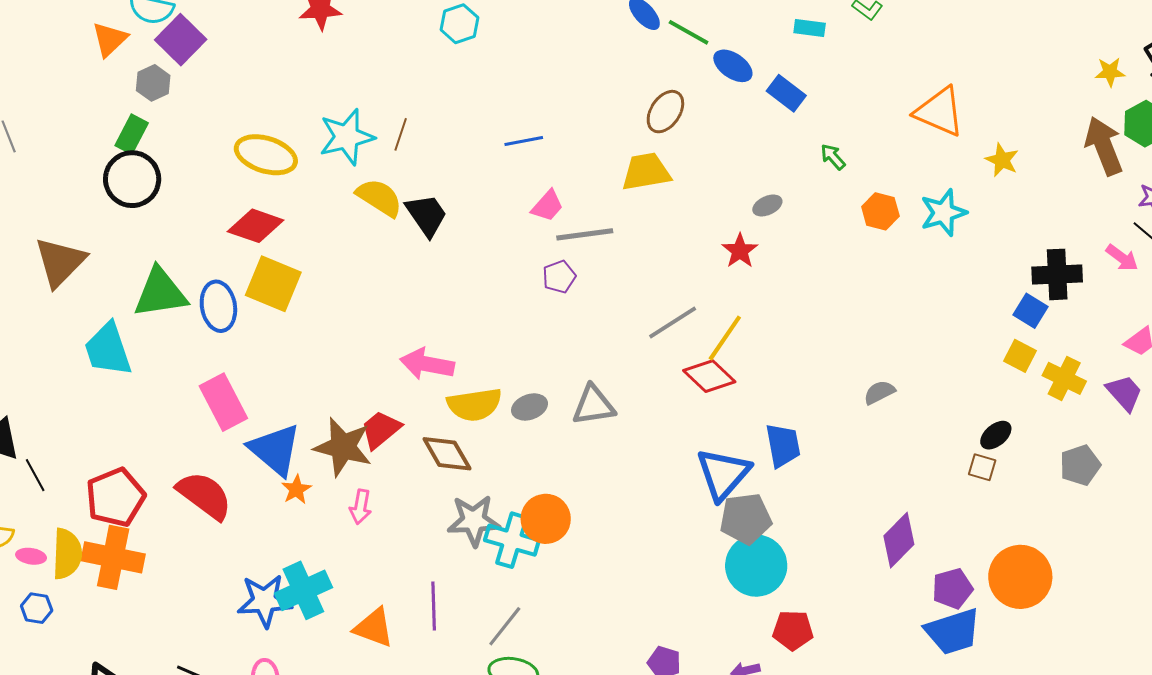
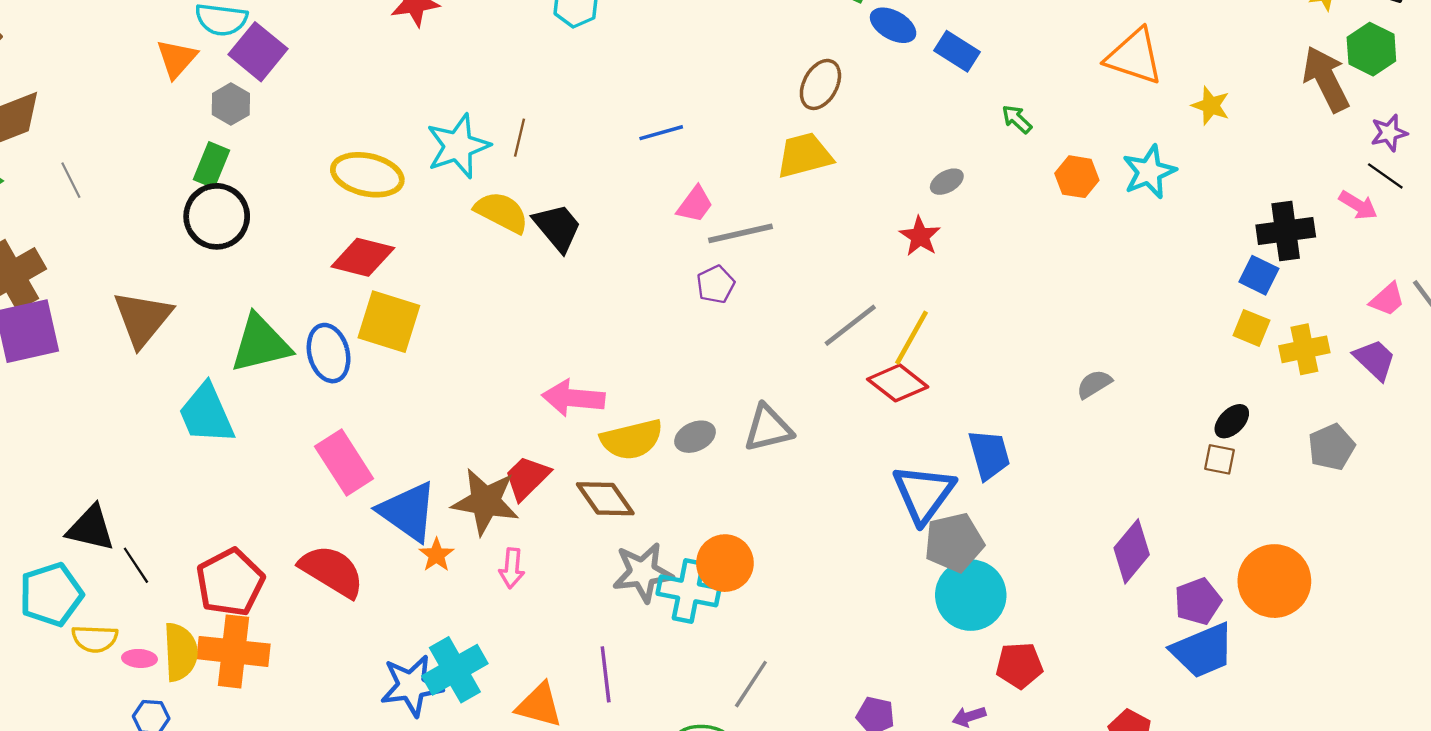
yellow cross: (1064, 378) -> (1304, 349), turned -33
gray line: (505, 626) -> (751, 684), moved

